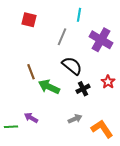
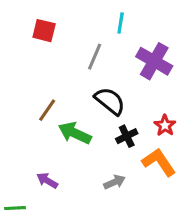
brown line: (31, 72) -> (47, 110), turned 56
green line: (11, 127) -> (15, 208), moved
orange L-shape: (102, 129) -> (159, 162), moved

